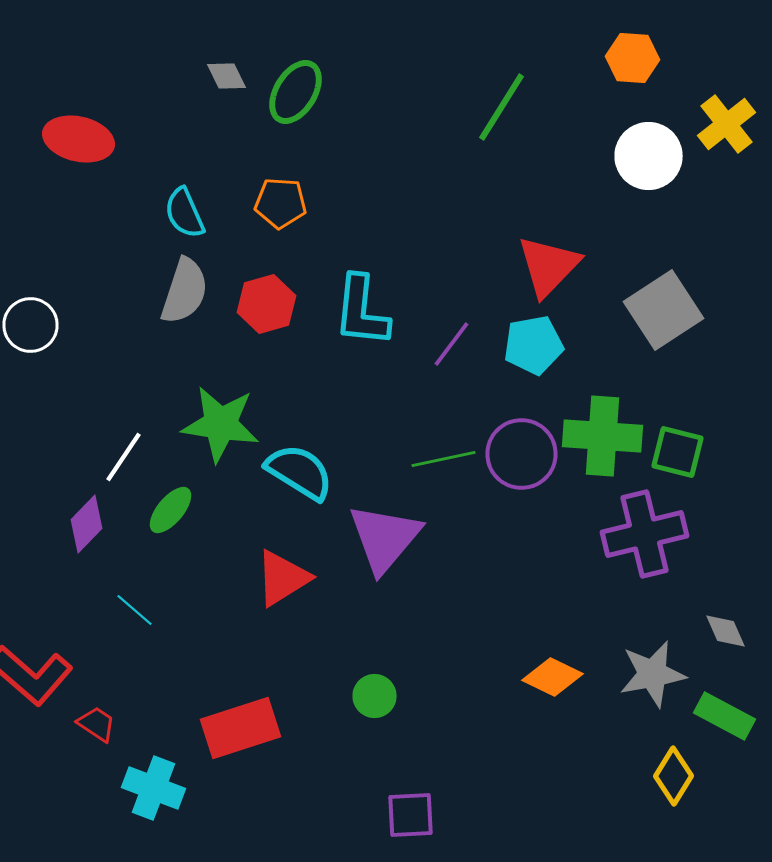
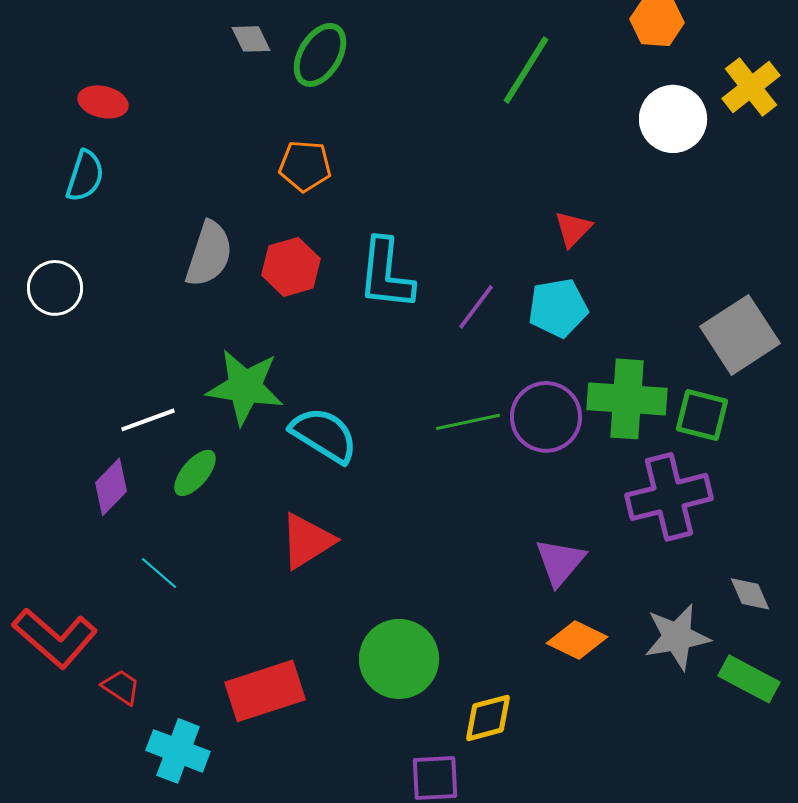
red ellipse: (78, 139) -> (103, 102), size x0.7
cyan semicircle: (184, 213) -> (85, 176), moved, turned -138
red triangle: (548, 266) -> (573, 229), size x0.6
gray square: (664, 310) -> (740, 335), moved
white line: (124, 457) -> (148, 420), turned 36
purple triangle: (384, 538) -> (560, 562), moved, size x0.7
green circle: (374, 696) -> (399, 659), size x1.8
yellow diamond: (674, 776) -> (488, 718), moved, turned 44

